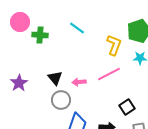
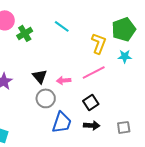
green cross: (40, 35) -> (25, 33), turned -35
black square: (127, 107) -> (91, 102), moved

